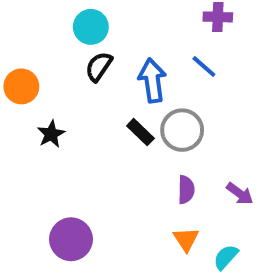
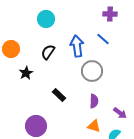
black semicircle: (99, 67) -> (48, 52), moved
black rectangle: (140, 132) -> (59, 95), moved
purple arrow: (240, 194) -> (120, 113), moved
orange triangle: (186, 239) -> (94, 126), turned -40

